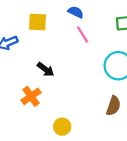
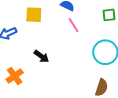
orange cross: (31, 96) -> (15, 76), moved

